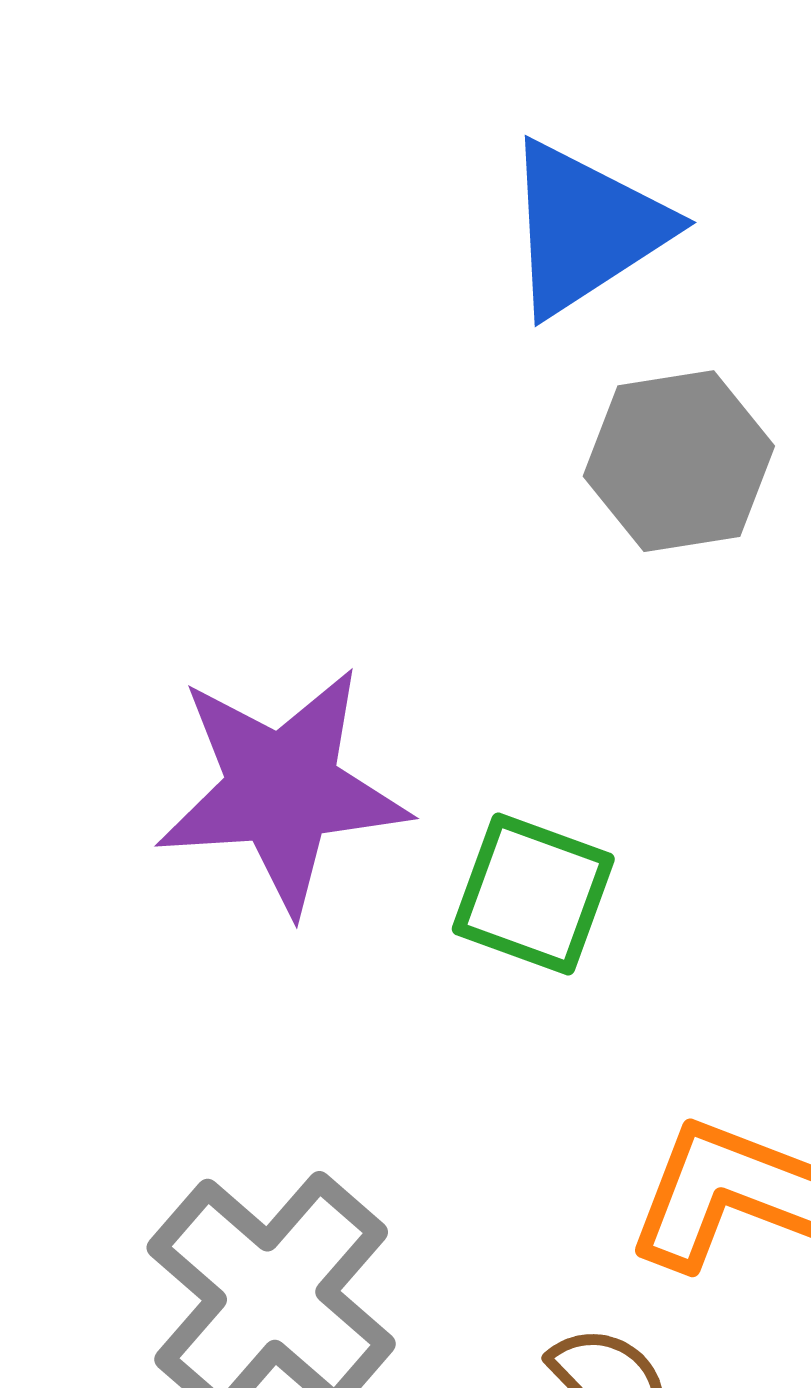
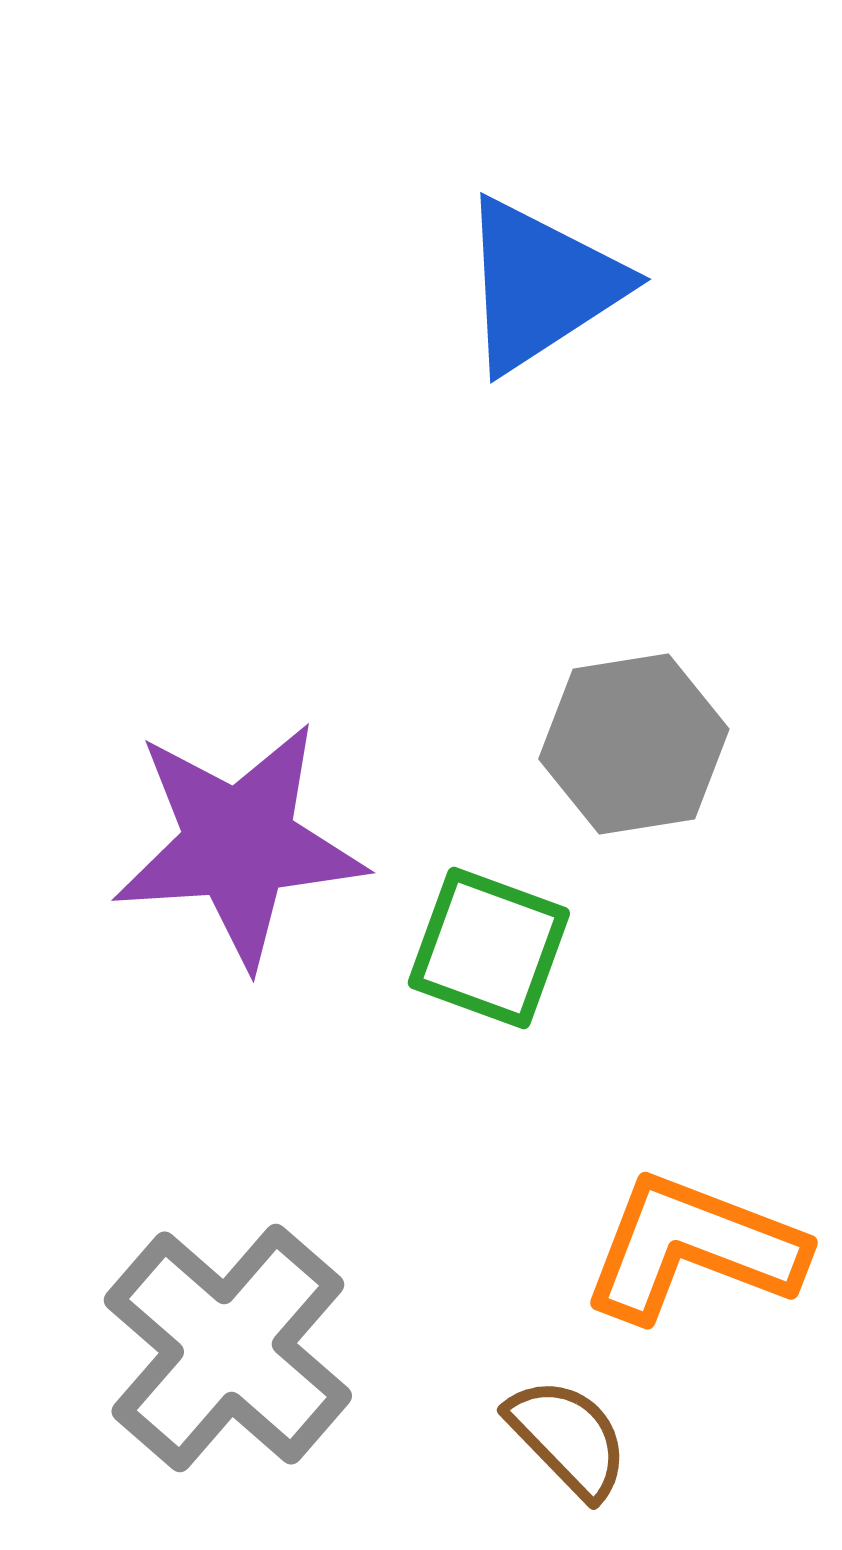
gray hexagon: (679, 461) -> (634, 744), moved

